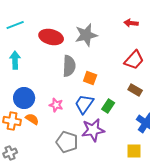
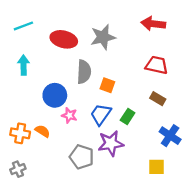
red arrow: (131, 23) -> (153, 24), size x1.5
red trapezoid: (134, 60) -> (157, 65), turned -120
blue circle: (24, 98) -> (55, 95), moved

